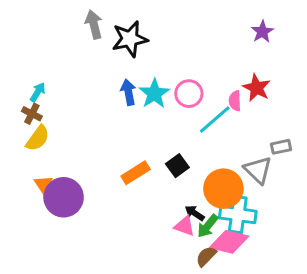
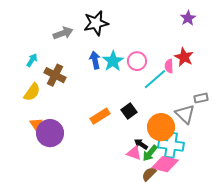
gray arrow: (94, 24) -> (63, 33), moved, turned 84
brown cross: (32, 114) -> (55, 75), moved, size x1.5

